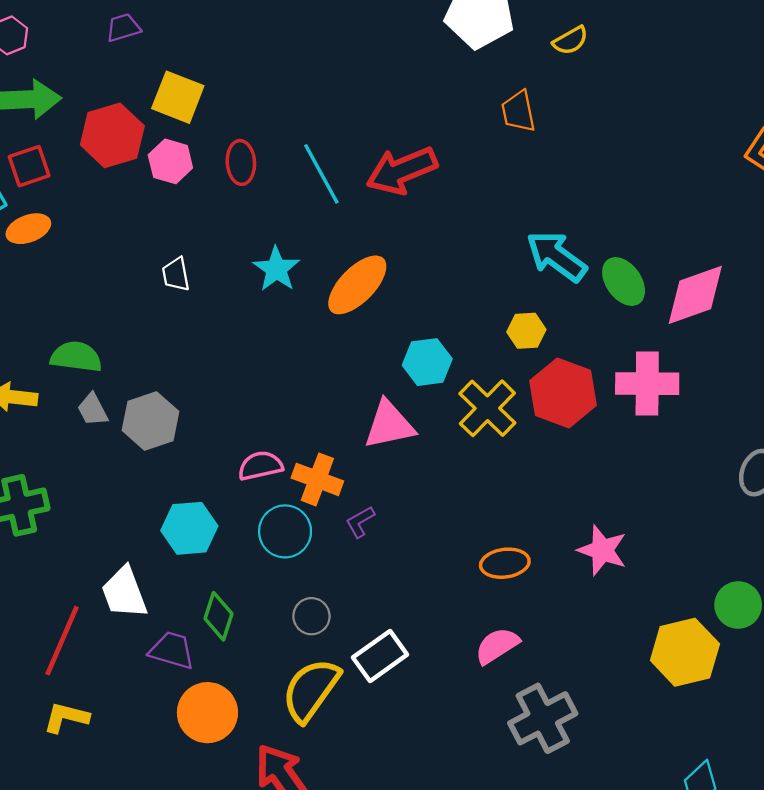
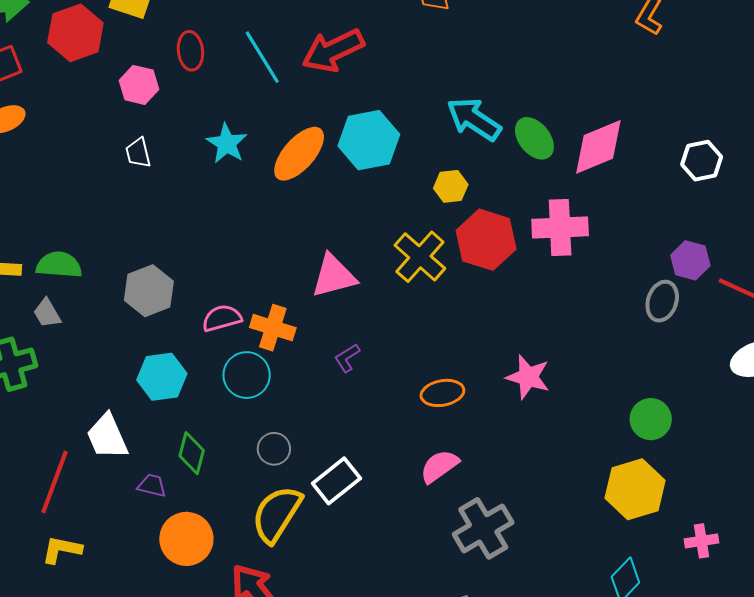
pink hexagon: (170, 161) -> (139, 85), moved
green semicircle: (76, 357) -> (59, 265), moved
cyan hexagon: (427, 362) -> (369, 140), moved, size x1.4
gray trapezoid: (93, 410) -> (47, 313), moved
gray hexagon: (151, 421) -> (149, 291), moved
purple L-shape: (360, 522) -> (347, 358), moved
purple trapezoid: (172, 650) -> (152, 485), size x0.7
yellow hexagon: (685, 652) -> (635, 489), moved

